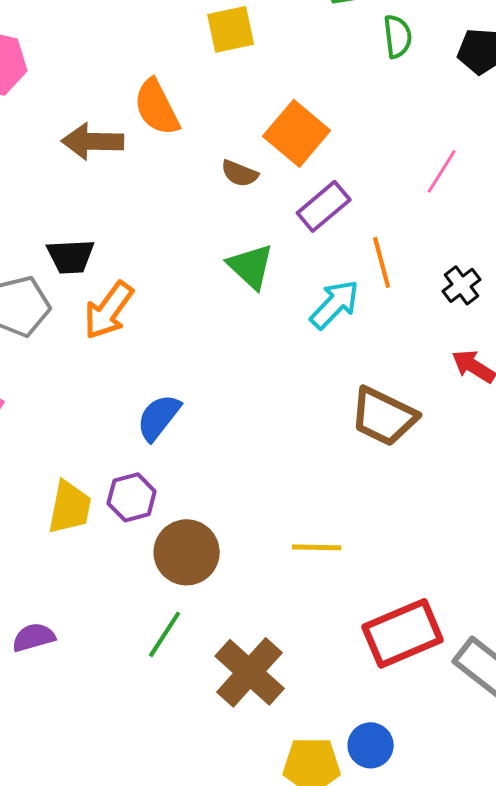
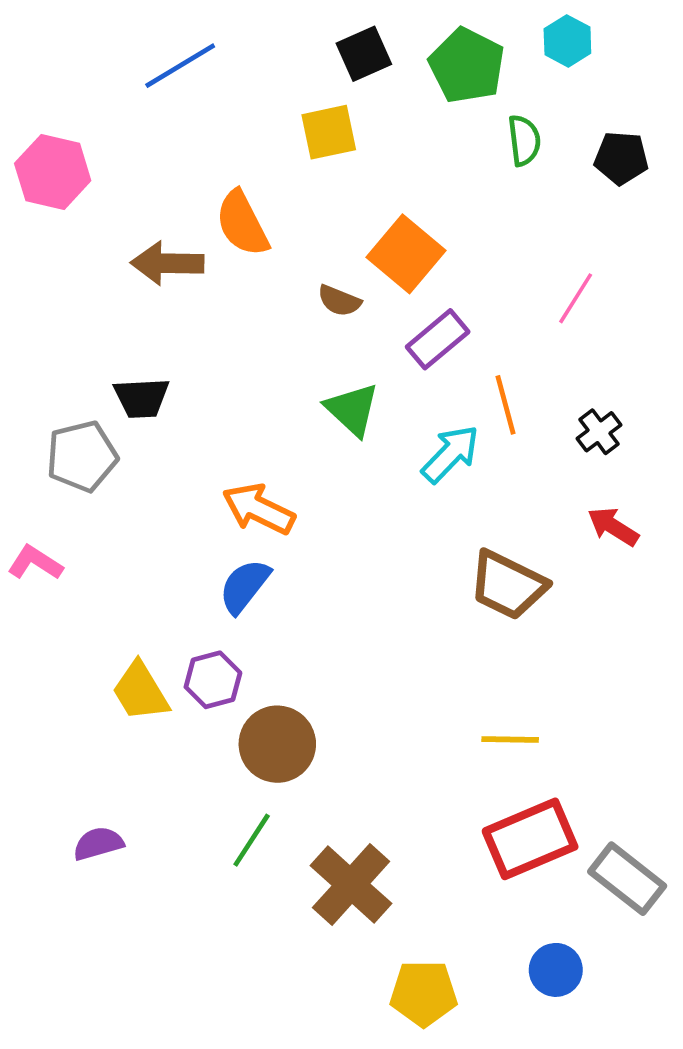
orange arrow: (109, 310) -> (259, 509), moved, turned 80
yellow trapezoid: (70, 507) -> (140, 691), turned 138
yellow line: (317, 547) -> (510, 739), moved
blue circle: (371, 745) -> (556, 970), moved

